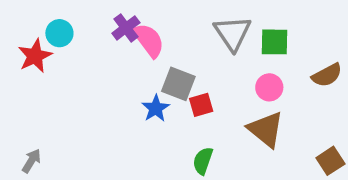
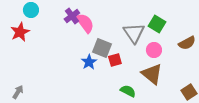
cyan circle: (59, 33) -> (31, 10), moved
gray triangle: (233, 33) -> (134, 33), moved
green square: (275, 42) -> (157, 24), turned 30
green semicircle: (203, 161) -> (128, 91), moved, turned 98

